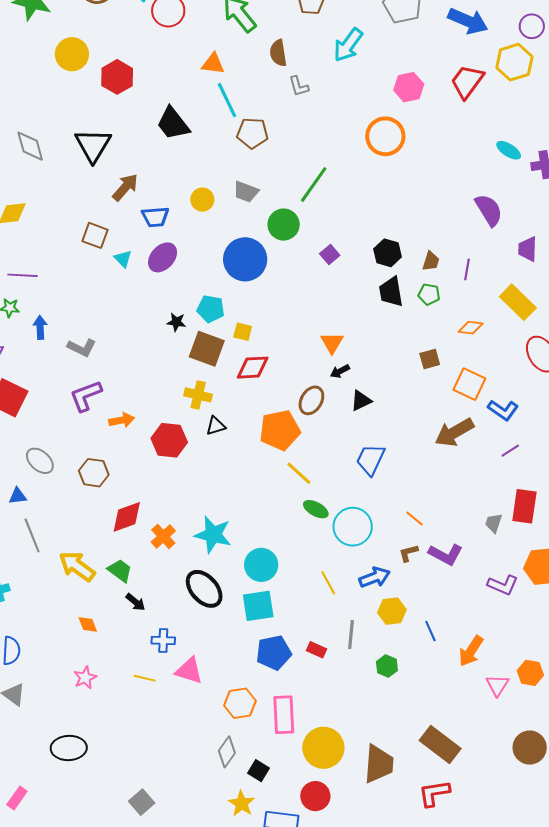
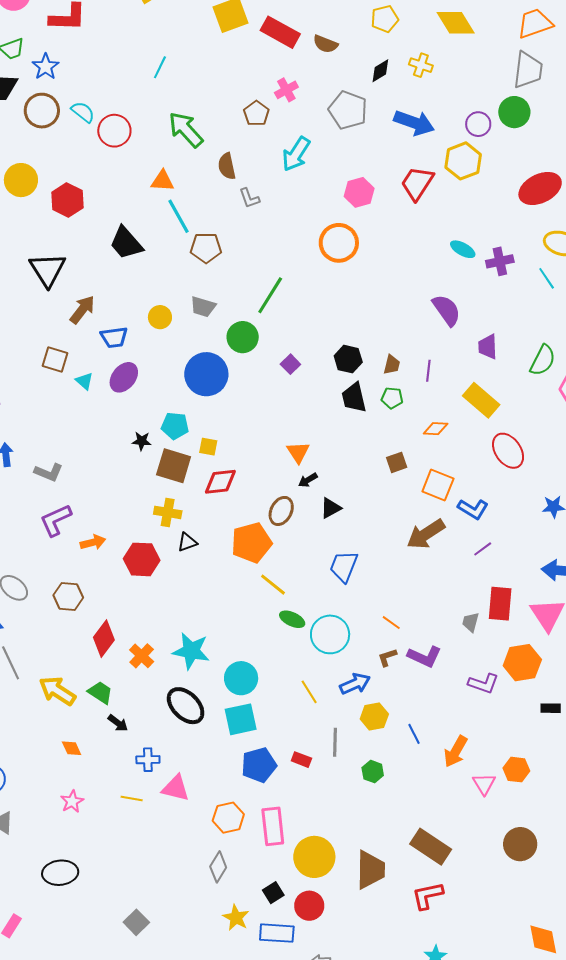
red diamond: (127, 517) -> (104, 639), turned -30
black square: (258, 771) -> (273, 893), moved, turned 30

